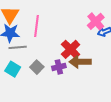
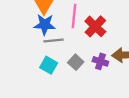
red cross: (71, 49) -> (95, 26), moved
purple cross: (59, 67) -> (100, 61), turned 32

